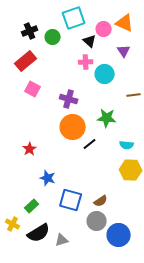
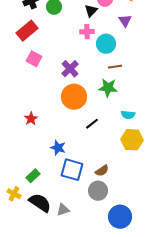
black triangle: (90, 41) -> (91, 11), turned 32
brown line: (134, 95) -> (115, 67), moved
purple cross: (69, 99) -> (70, 69), turned 30
black line: (90, 144) -> (92, 124), moved
blue star: (48, 178) -> (58, 148), moved
black semicircle: (39, 233) -> (40, 203), turned -115
blue circle: (119, 235) -> (120, 217), moved

